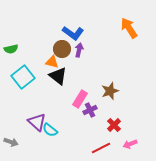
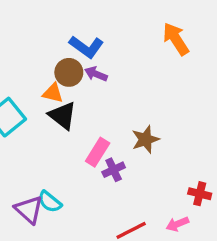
purple arrow: (79, 50) -> (96, 74), turned -80
purple triangle: (37, 122) -> (29, 210), moved
red cross: (114, 125) -> (200, 194), moved, turned -32

